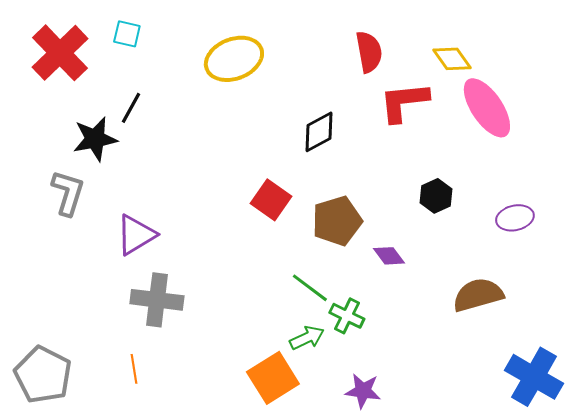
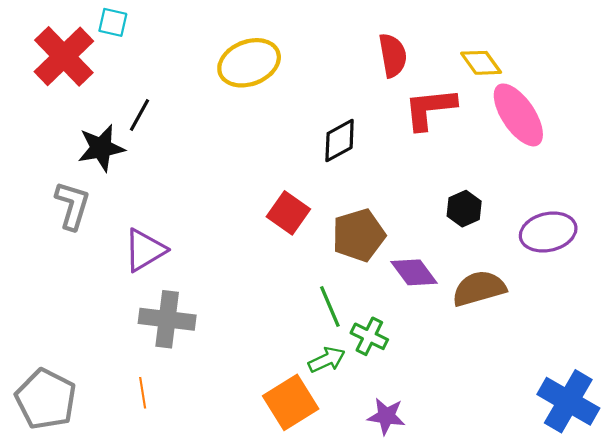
cyan square: (127, 34) -> (113, 22), moved
purple ellipse: (515, 218) -> (548, 232), size x1.4
purple diamond: (389, 256) -> (414, 272), size x1.4
green line: (310, 288) -> (330, 307), turned 30
brown semicircle: (478, 295) -> (479, 288), moved

